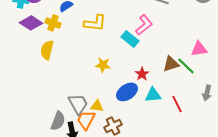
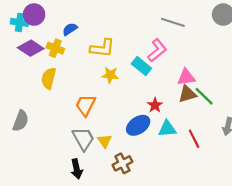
pink triangle: (199, 49) -> (186, 77), moved
yellow star: (103, 65) -> (110, 75), moved
yellow triangle: (97, 106) -> (105, 141), turned 48
orange trapezoid: (86, 120) -> (86, 105), moved
gray semicircle: (58, 121) -> (21, 121), moved

